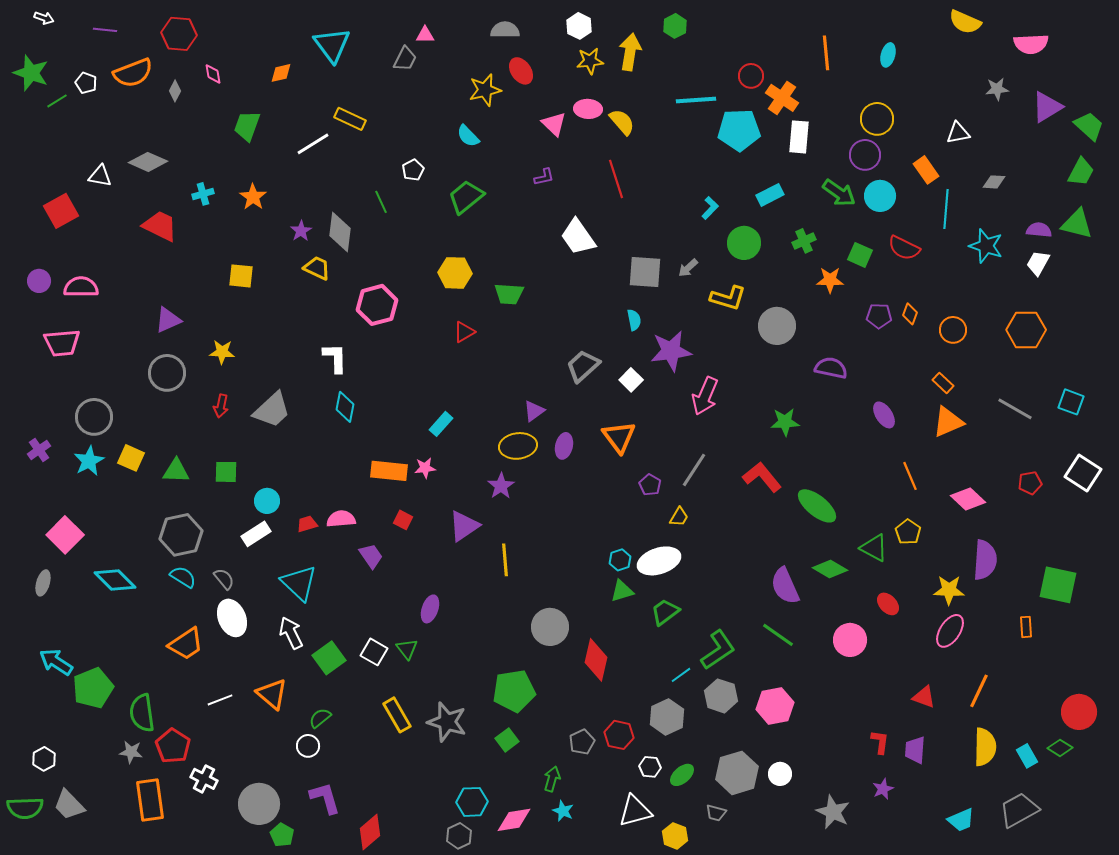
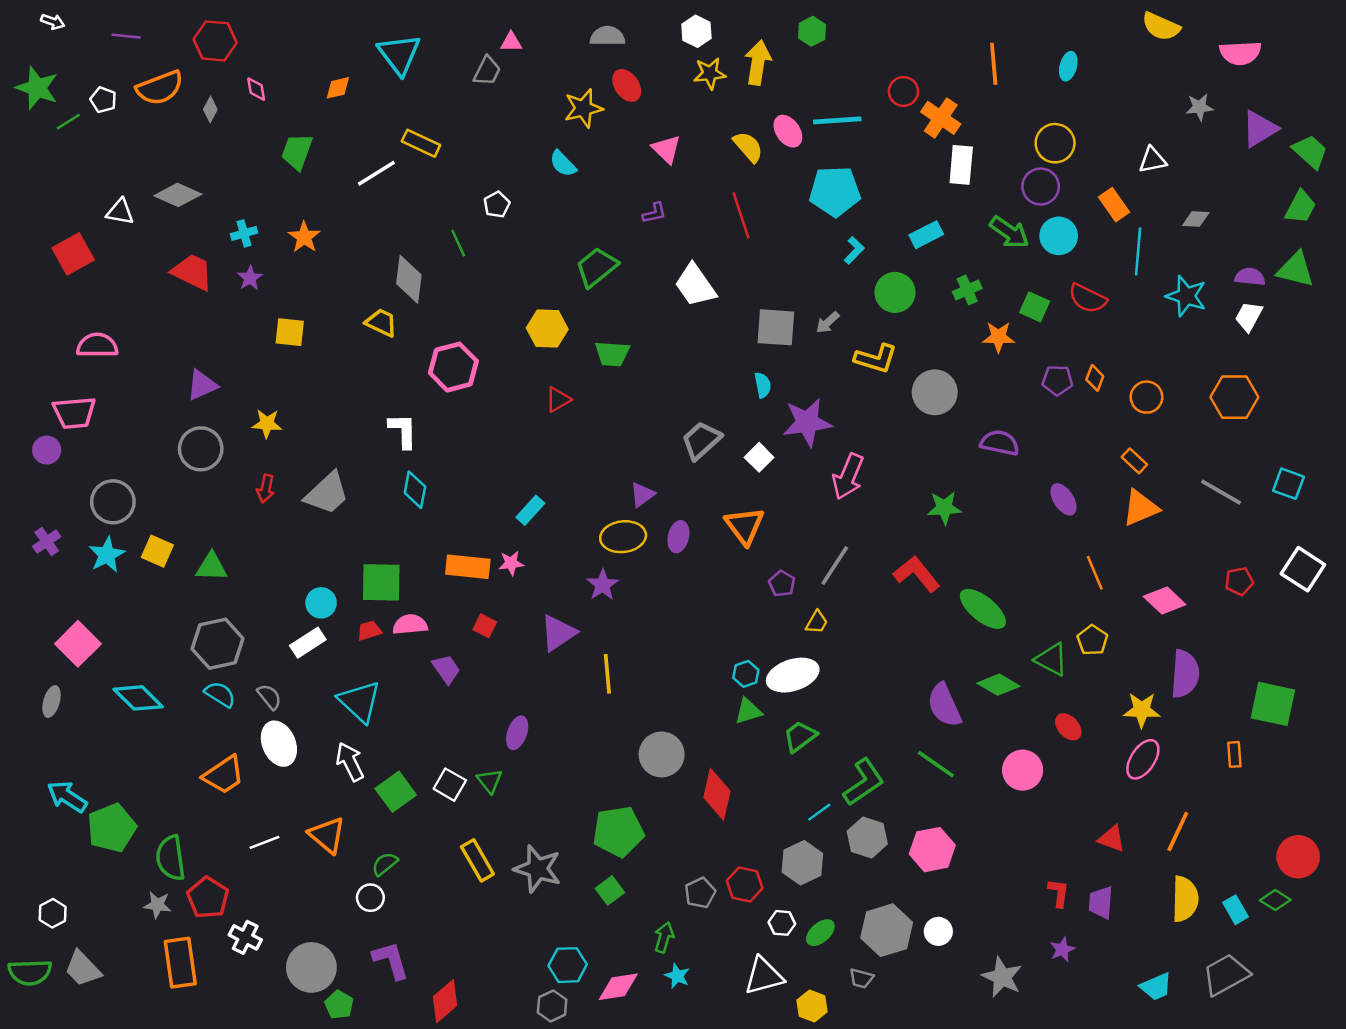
pink ellipse: (588, 109) -> (788, 131), moved, turned 52
cyan pentagon: (739, 130) -> (835, 191), moved
green trapezoid: (466, 197) -> (597, 267), moved
purple star: (301, 231) -> (250, 278), moved
purple circle: (39, 281) -> (47, 450), moved
green square: (226, 472) -> (381, 582), moved, size x1.5

